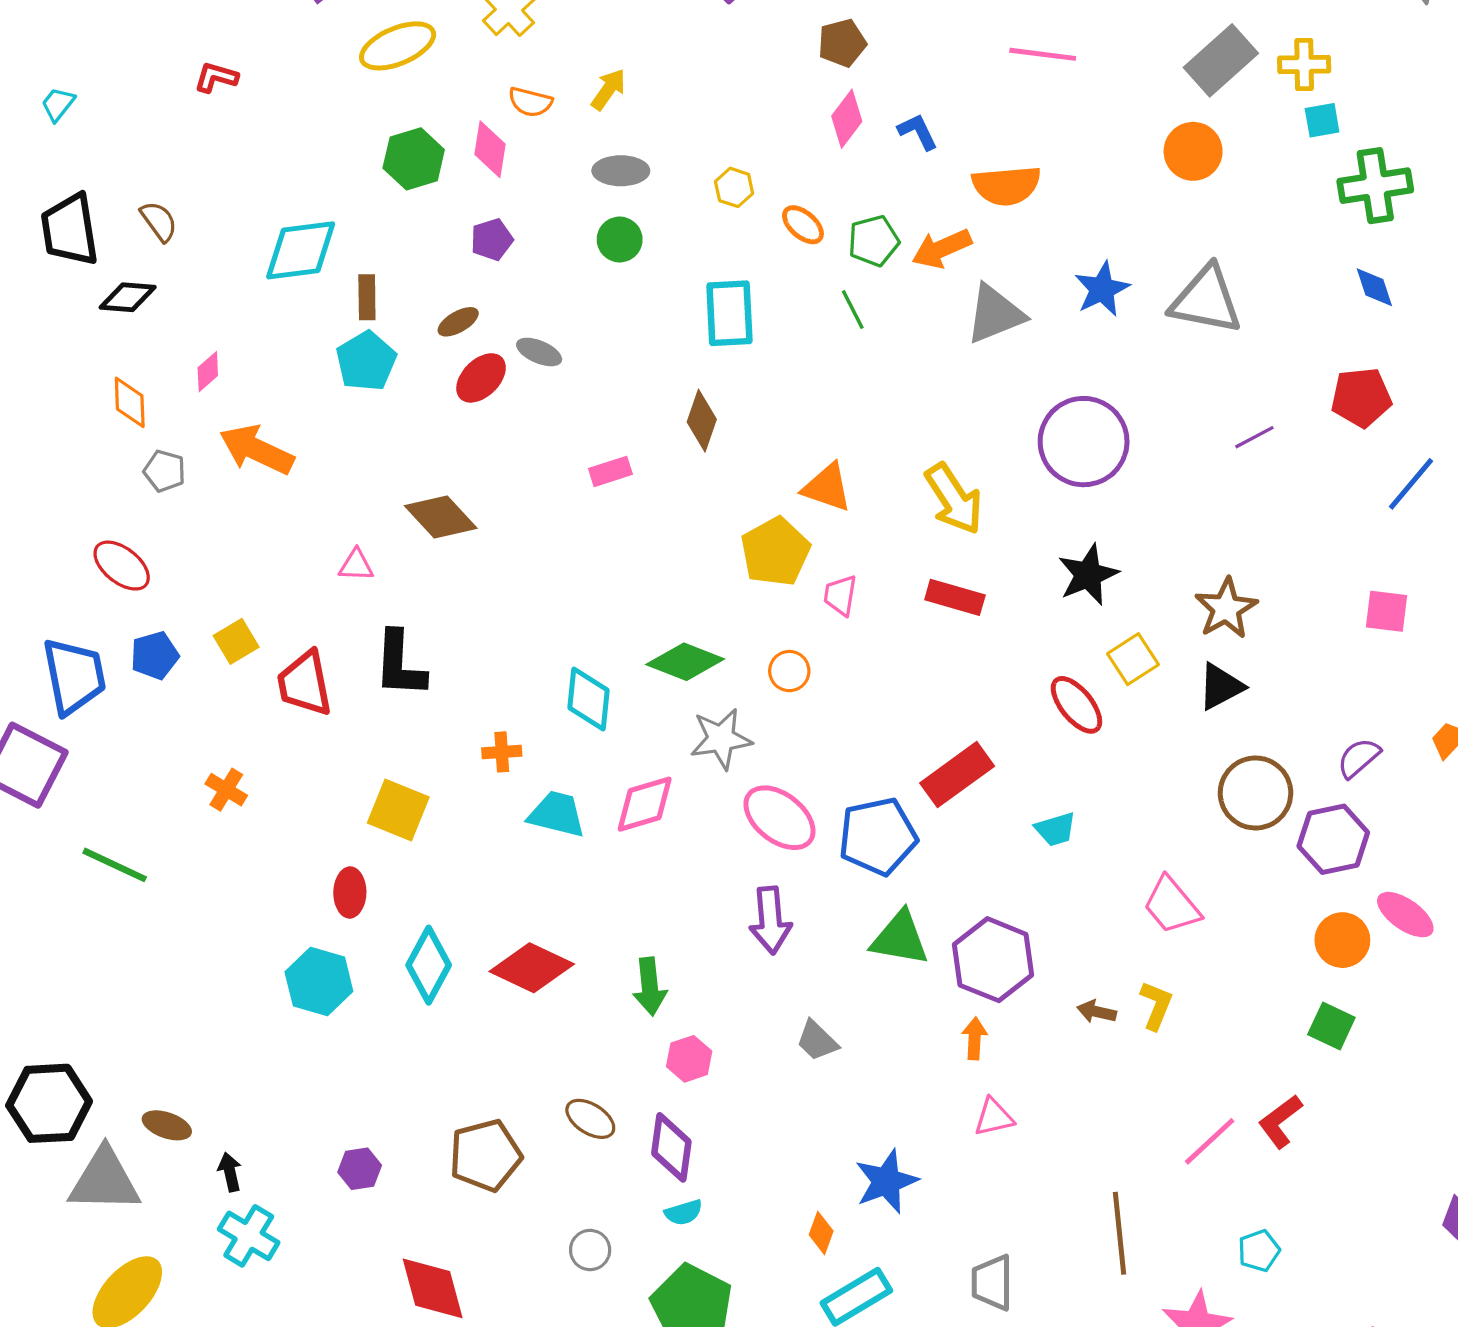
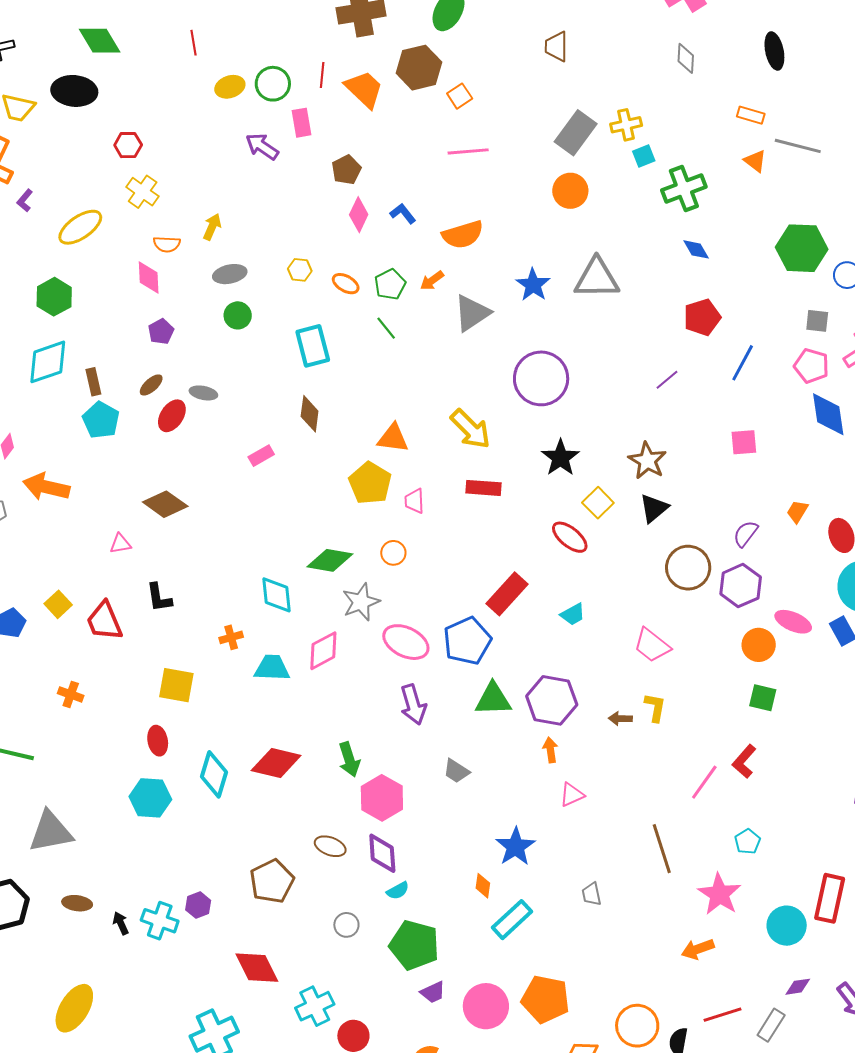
green hexagon: (414, 159) -> (54, 297), moved
orange arrow: (942, 249) -> (432, 281), size x0.7
purple line: (1254, 437) -> (667, 380), moved
black L-shape: (400, 664) -> (159, 598), size x0.7
pink hexagon: (689, 1059) -> (382, 798), size x1.6
gray triangle: (104, 1180) -> (51, 832), moved
cyan cross: (249, 1236) -> (160, 921), moved
gray trapezoid: (992, 1283) -> (592, 894), size x0.7

